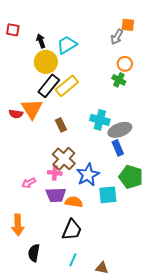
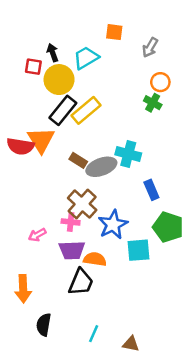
orange square: (128, 25) -> (114, 32), moved
red square: (13, 30) -> (33, 67), moved
red semicircle: (16, 114) -> (21, 146), size x1.5
brown rectangle: (61, 125) -> (78, 160), turned -32
gray ellipse: (120, 130) -> (101, 167), moved
black trapezoid: (72, 230) -> (81, 282), moved

